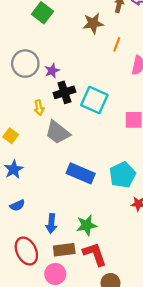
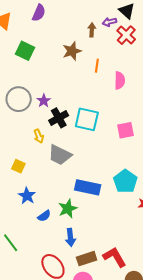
blue semicircle: (17, 205) -> (44, 216), moved
green star: (87, 225) -> (68, 209), moved

